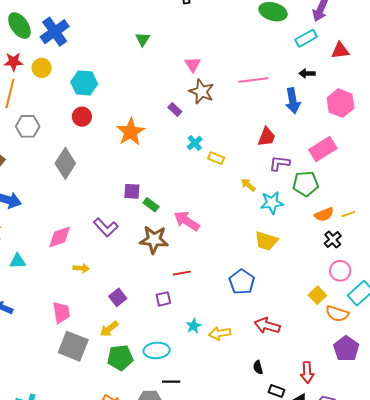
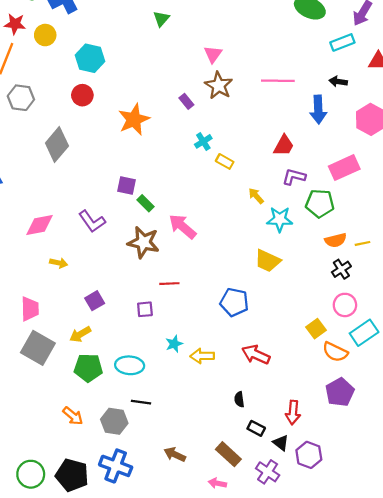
blue pentagon: (242, 282) -> (234, 302), turned -30

